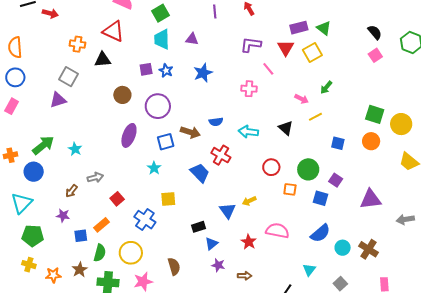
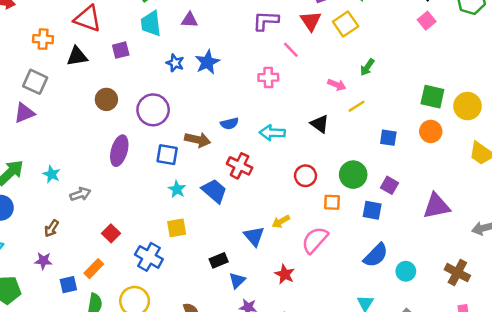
purple square: (146, 69) -> (121, 50), moved
blue star: (166, 71) -> (175, 63), moved
blue square: (166, 142) -> (167, 155), turned 30
cyan star: (154, 168) -> (177, 189), moved
gray arrow: (95, 177) -> (80, 194), moved
pink semicircle: (277, 231) -> (315, 240), moved, turned -55
brown cross: (368, 249) -> (457, 273), moved

